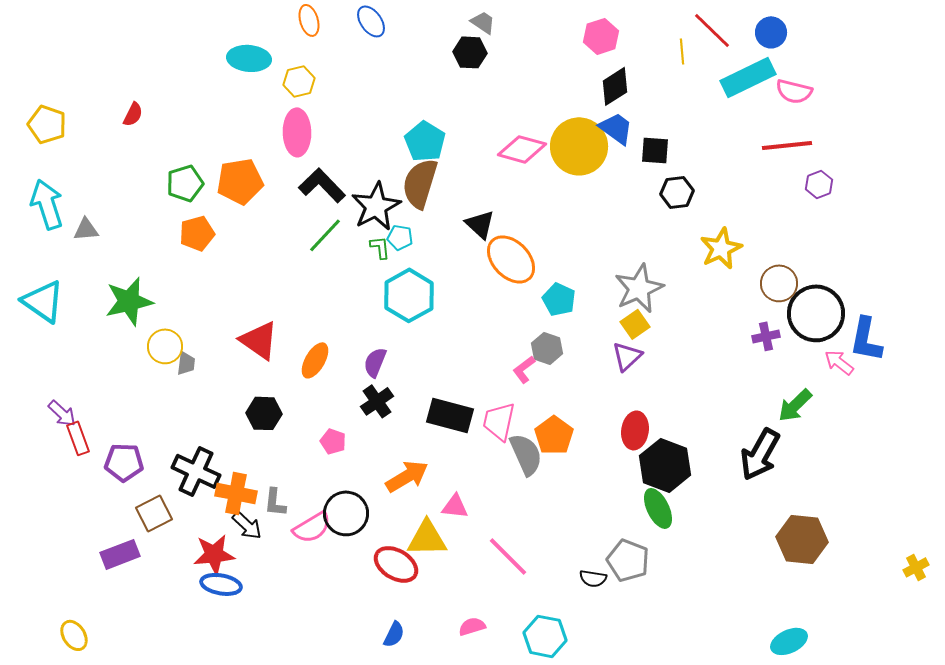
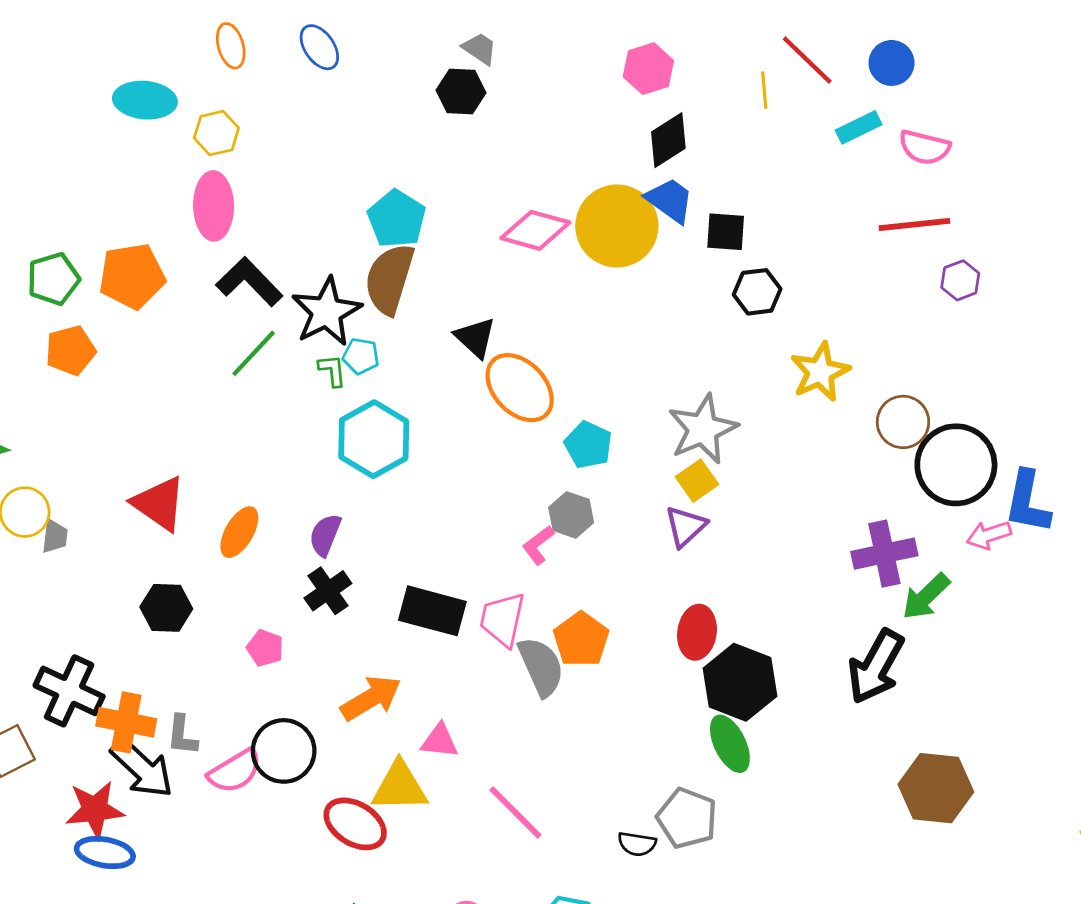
cyan rectangle: (748, 77) -> (859, 127), size x0.6
purple cross: (766, 336) -> (884, 554), moved, size x1.6
pink arrow: (839, 362) -> (989, 535), turned -56
black arrow: (247, 525) -> (142, 768), size x1.5

